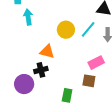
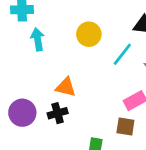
yellow circle: (66, 30) -> (89, 34), moved
purple circle: (24, 84) -> (22, 113), moved

